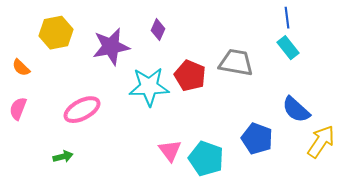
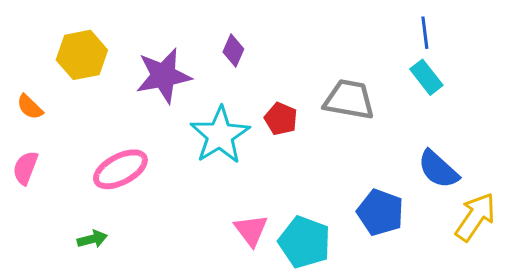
red pentagon: (190, 76) -> (281, 119), size x0.7
cyan star: (149, 87) -> (220, 135), turned -30

